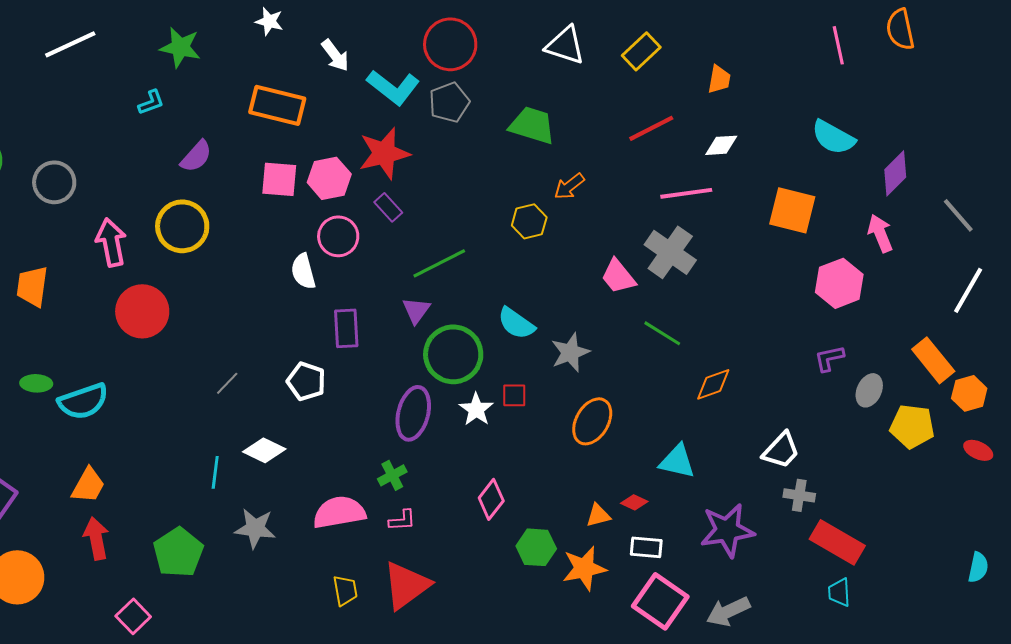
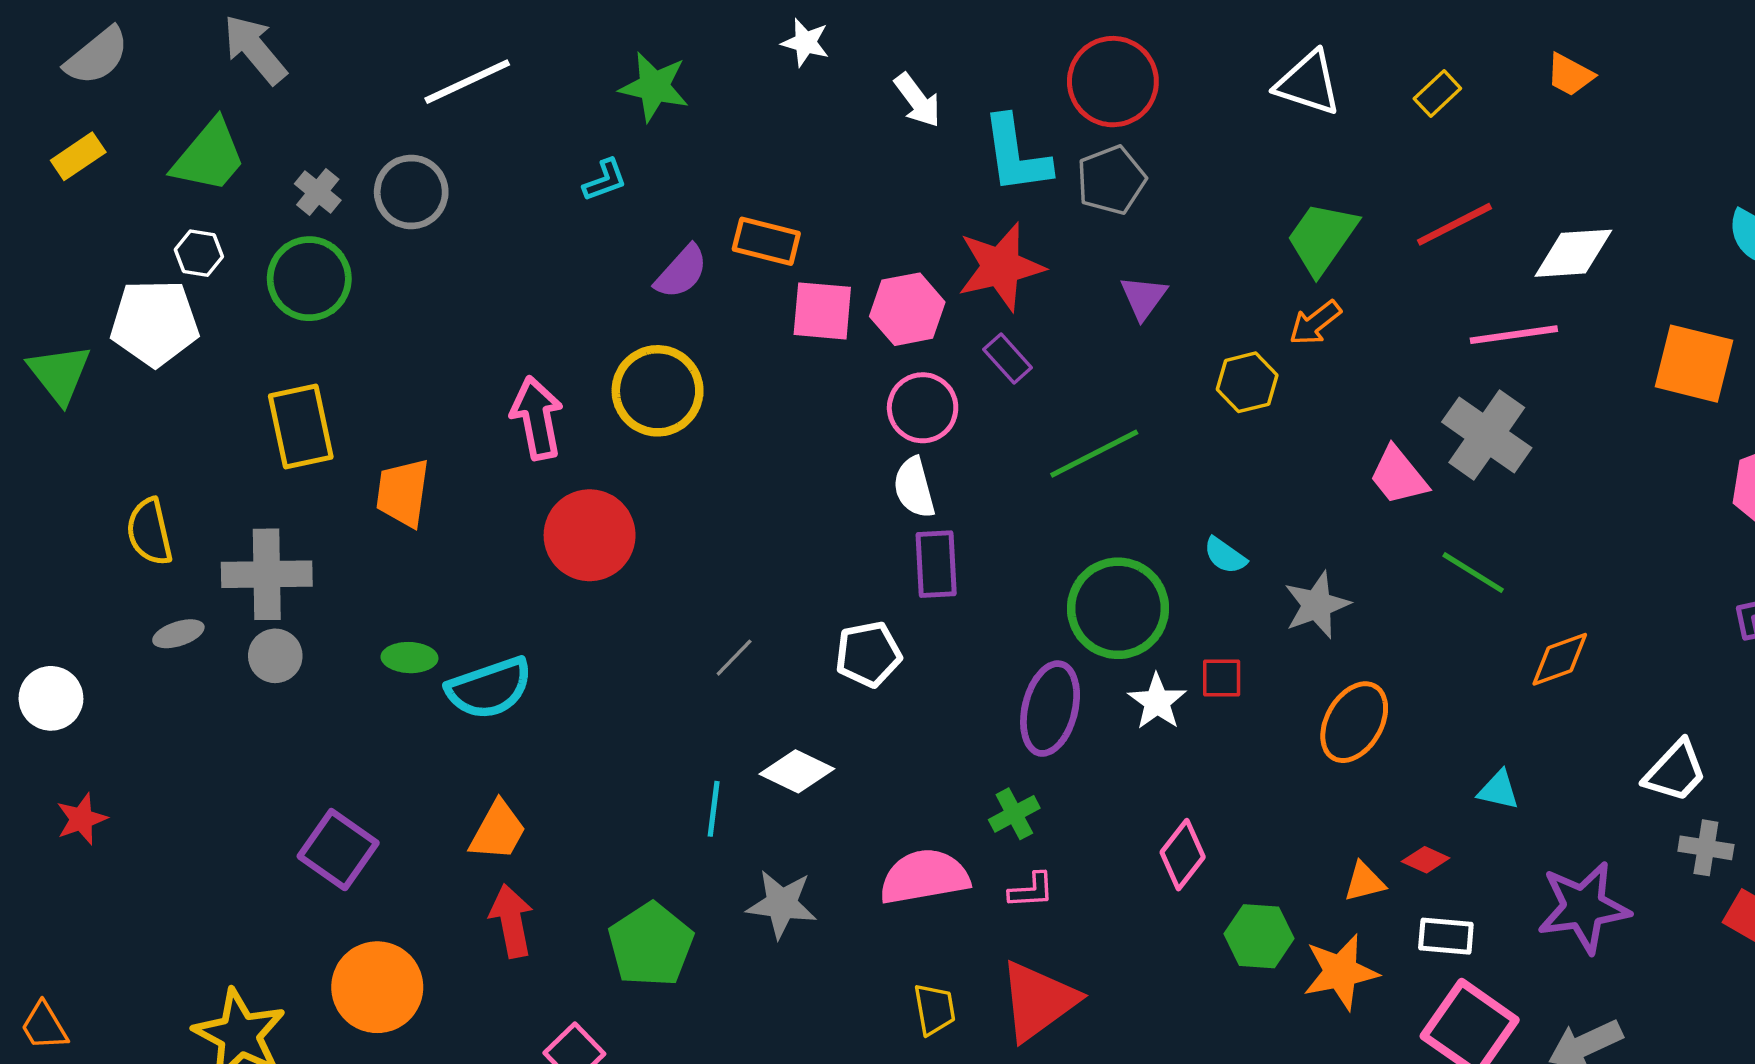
yellow rectangle: (641, 51) -> (1437, 93), size x0.7
orange trapezoid: (719, 79) -> (1570, 75), moved, turned 108
cyan L-shape: (393, 87) -> (1016, 155), turned 44
orange rectangle: (277, 105) -> (766, 241), moved, size x0.7
green trapezoid: (532, 125) -> (1322, 238), moved, turned -72
white diamond: (721, 145) -> (1573, 253), size x1.4
gray circle: (54, 182) -> (411, 192), moved
white semicircle: (303, 271) -> (914, 488), moved
purple triangle: (416, 310) -> (1143, 297), moved
cyan semicircle: (516, 323) -> (1225, 556), size x0.7
white pentagon: (306, 381) -> (868, 654), turned -30
cyan triangle: (677, 461) -> (1499, 790), size x0.7

